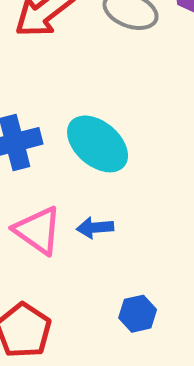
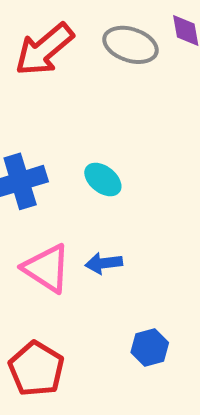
cyan ellipse: (98, 144) -> (103, 180), size x0.6

